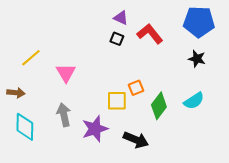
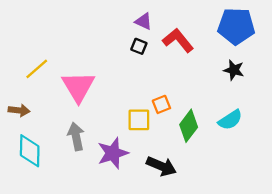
pink triangle: (66, 73) -> (78, 87), size x1.4

